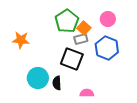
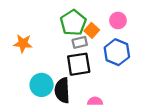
gray rectangle: (81, 39) -> (80, 42), moved
black square: (72, 59) -> (79, 64), turned -30
black semicircle: (57, 83) -> (62, 90), size x1.6

